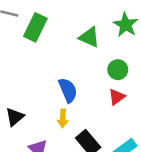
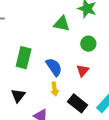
green rectangle: (35, 27) -> (24, 58), moved
red triangle: (117, 97) -> (83, 71), moved

